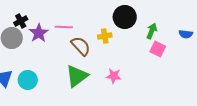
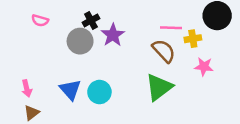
pink line: (64, 27) -> (171, 28), moved
pink star: (114, 76) -> (204, 67), moved

